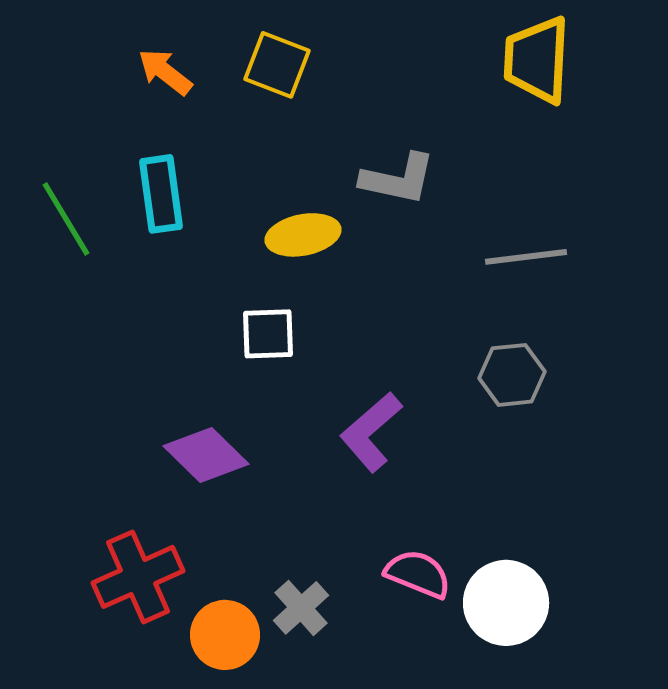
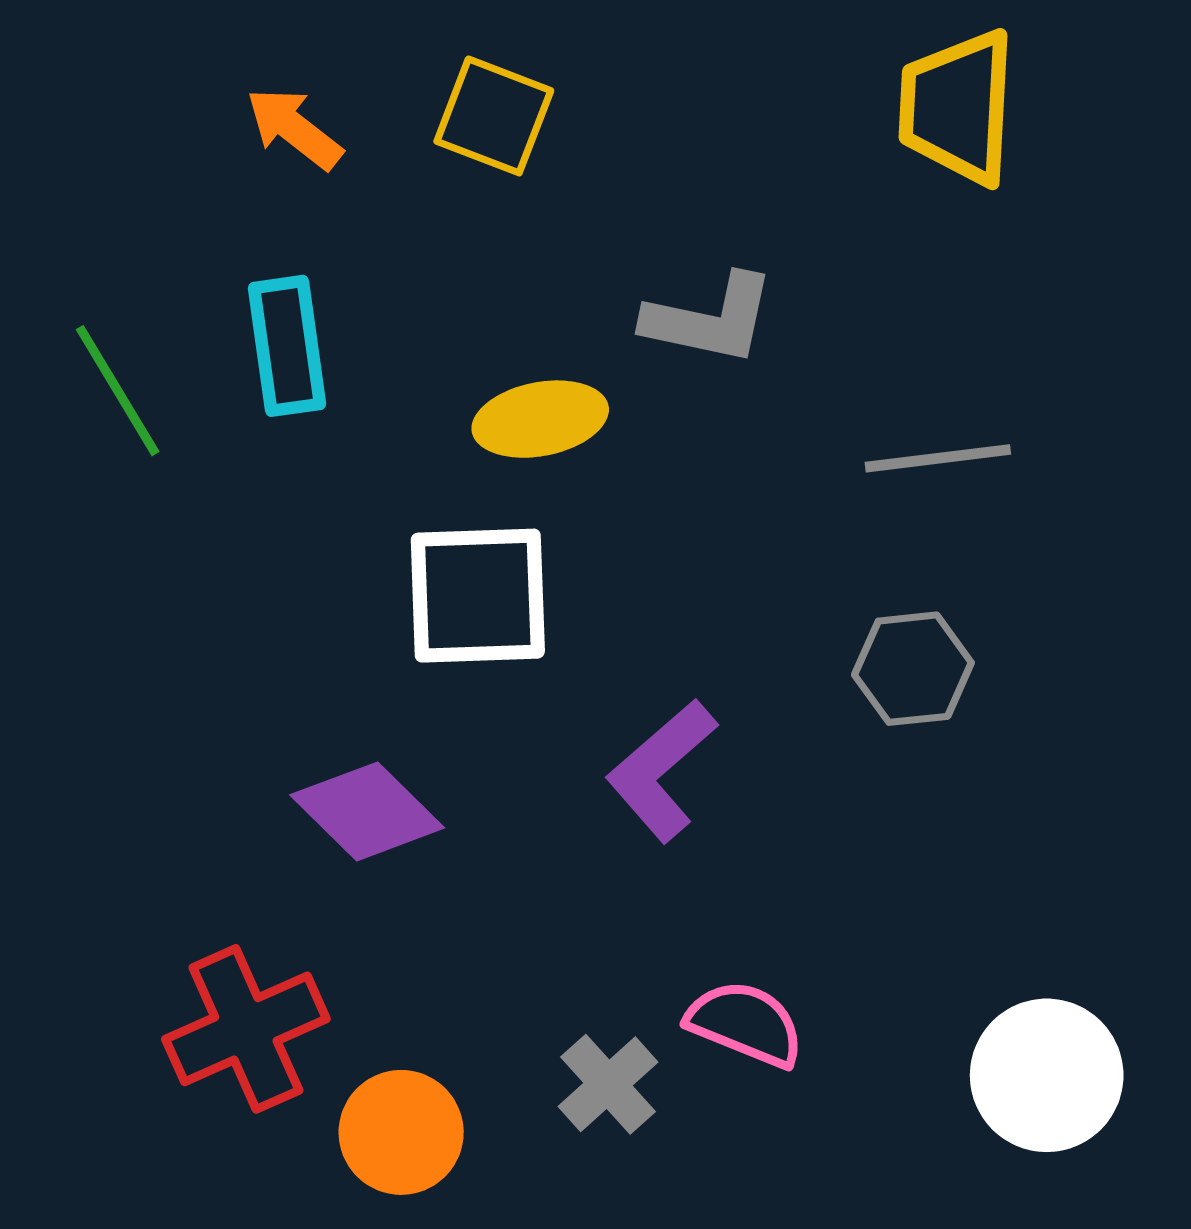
white square: (268, 334) -> (478, 596), size x1.5
white circle: (506, 603) -> (1047, 1075), moved
gray cross: (301, 608) -> (608, 1084), moved

